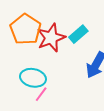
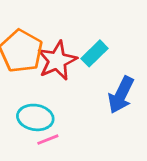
pink line: (41, 94) -> (48, 140), turned 35

